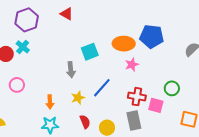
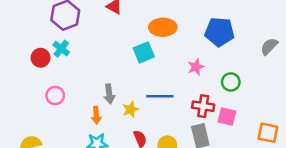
orange ellipse: (124, 44) -> (163, 27), moved
gray arrow: (71, 70) -> (109, 94), moved
blue line: (102, 88) -> (160, 96), turned 50
green circle: (172, 88) -> (231, 82), moved

